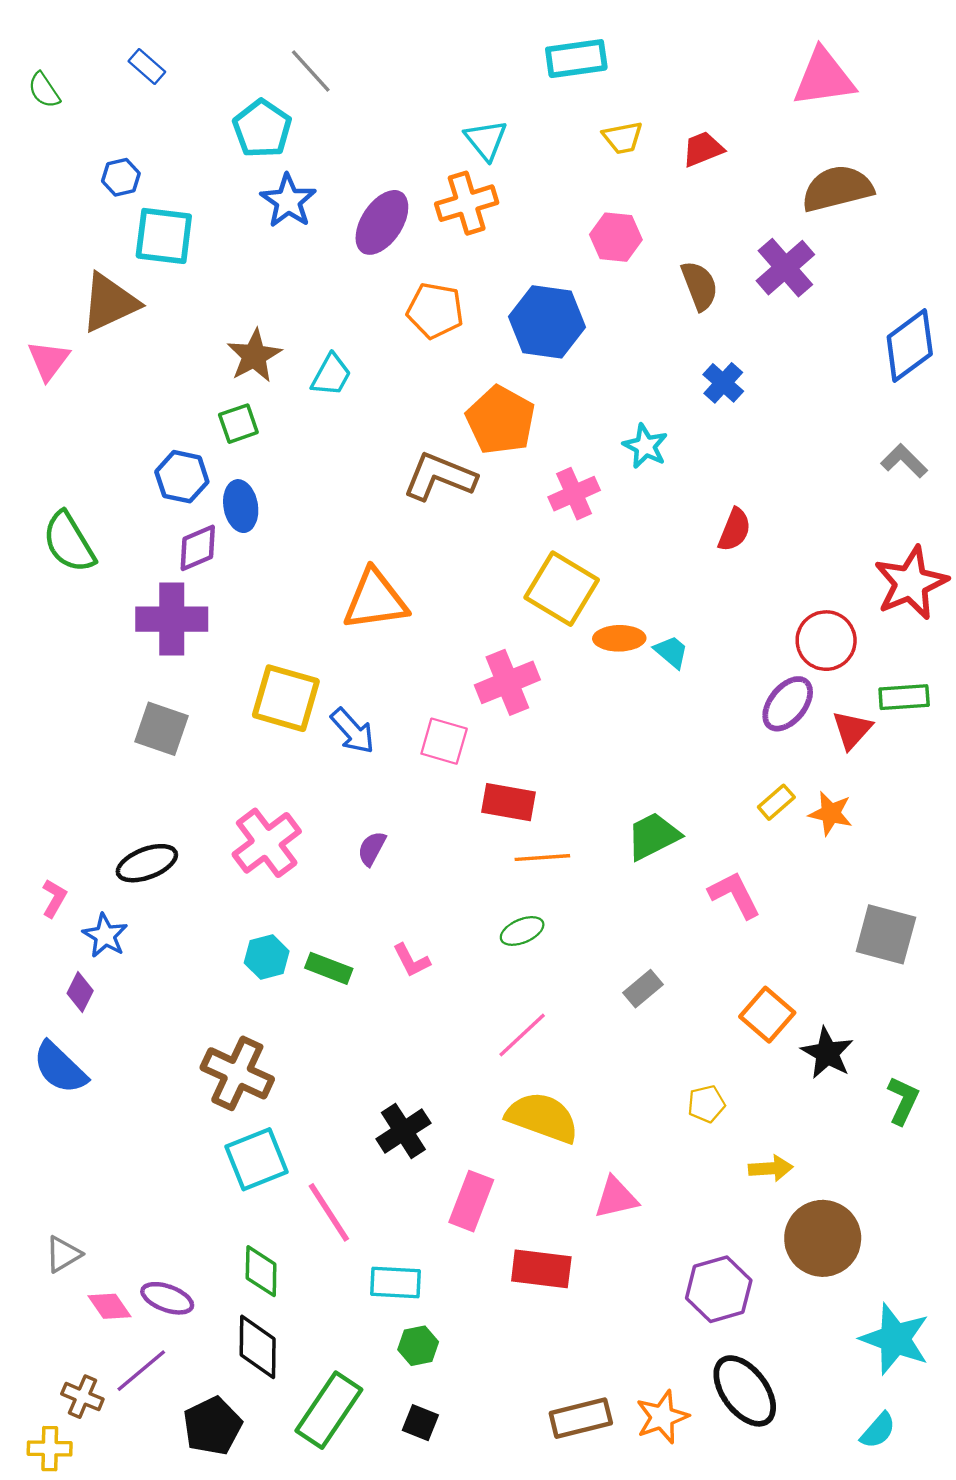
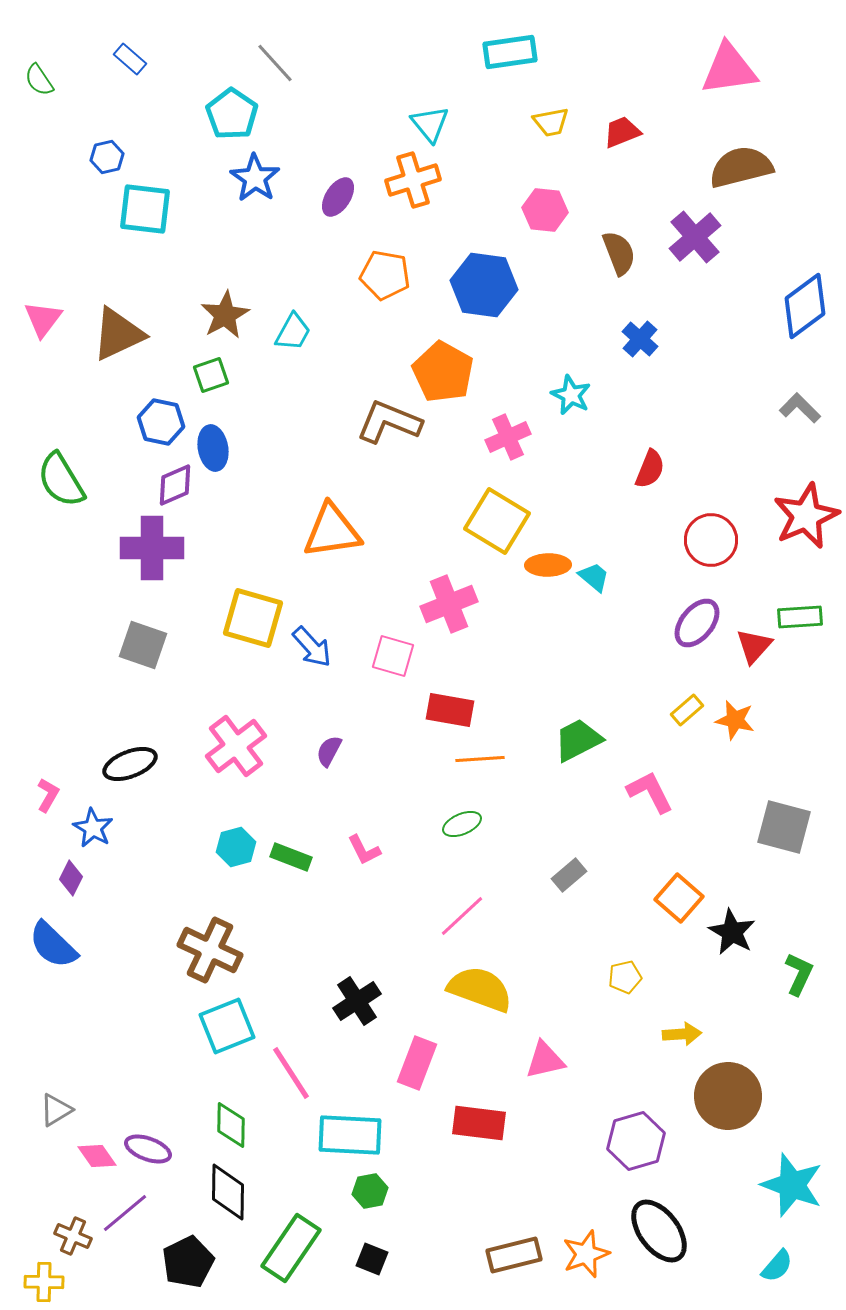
purple ellipse: (382, 222) -> (338, 197), size x0.7
brown triangle: (110, 303) -> (118, 334), moved
red circle: (826, 641) -> (711, 540), moved
cyan rectangle: (396, 1282) -> (350, 1135), size x1.4

